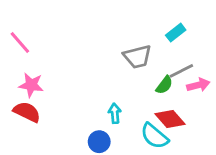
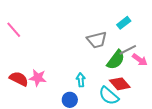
pink star: (31, 85) -> (38, 78), moved
green semicircle: (164, 85) -> (116, 60), size x1.5
pink arrow: (198, 85) -> (140, 60), turned 49

